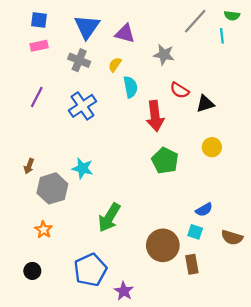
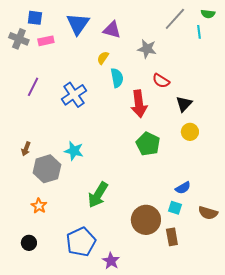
pink rectangle: (39, 46) -> (46, 41), moved
gray cross: (79, 60) -> (19, 39), moved
black triangle: (205, 104) -> (184, 104), moved, turned -30

